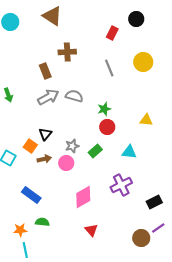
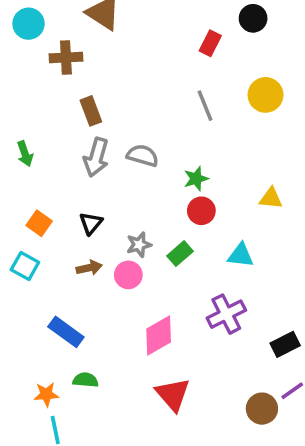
brown cross: (67, 52) -> (66, 58), moved
gray arrow: (48, 97) -> (96, 157), turned 135
orange square: (30, 146) -> (39, 223), moved
red triangle: (91, 230) -> (173, 394), size x1.5

